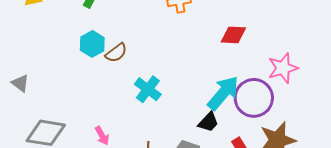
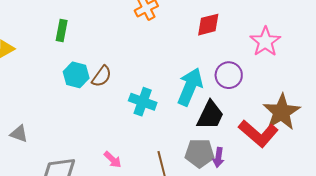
cyan arrow: (223, 93) -> (190, 87), moved
purple circle: (254, 98) -> (229, 75), moved, size x0.7
black trapezoid: (208, 122) -> (210, 115), size x1.4

